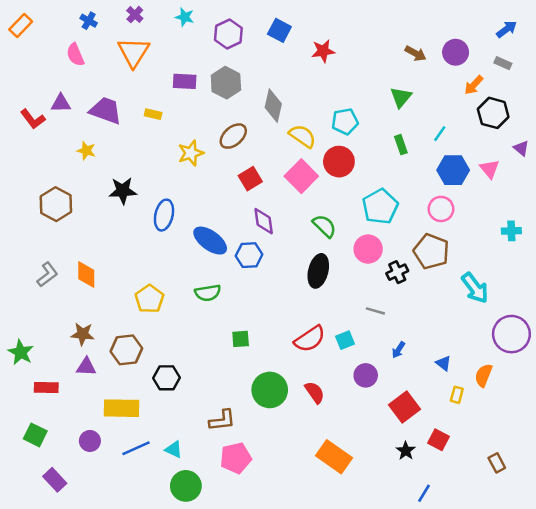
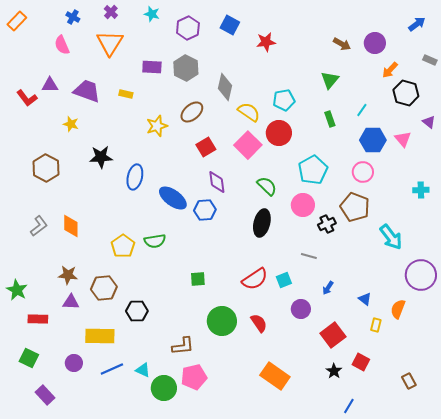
gray rectangle: (503, 63) -> (430, 60), moved
green semicircle: (208, 293) -> (155, 241), moved
green circle: (186, 486) -> (164, 388), moved

